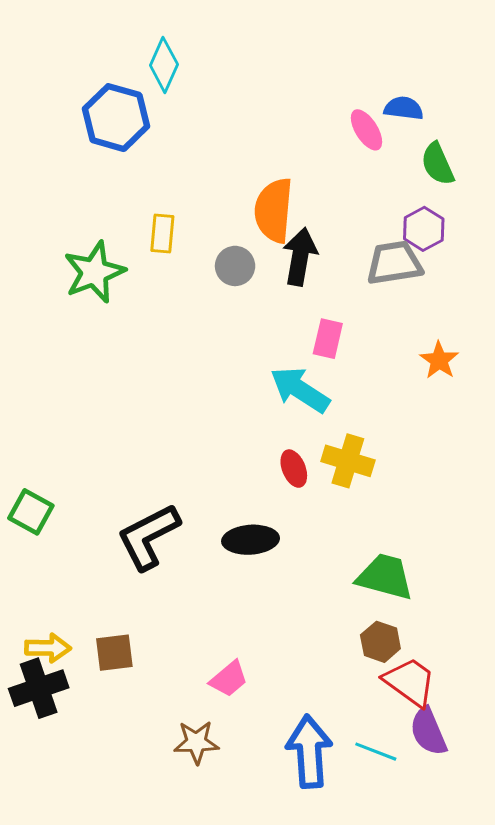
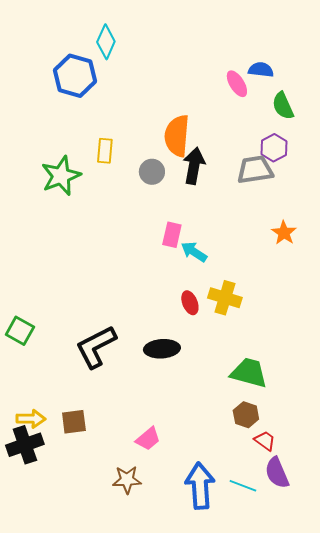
pink rectangle: (328, 339) -> (172, 235), moved
cyan arrow: (300, 390) -> (194, 252), size x0.7
red trapezoid: (410, 682) -> (265, 441), size x0.6

